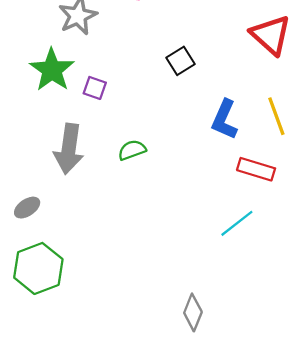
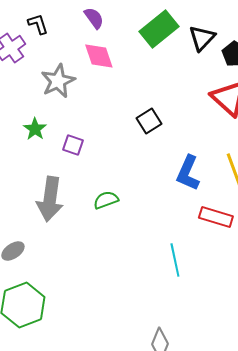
green star: (52, 70) -> (35, 129), size x0.6
cyan line: (237, 223) -> (175, 260), moved, turned -64

